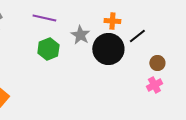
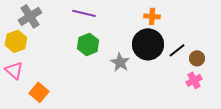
gray star: (80, 35) -> (120, 62), moved
black line: (137, 36) -> (177, 50), moved

